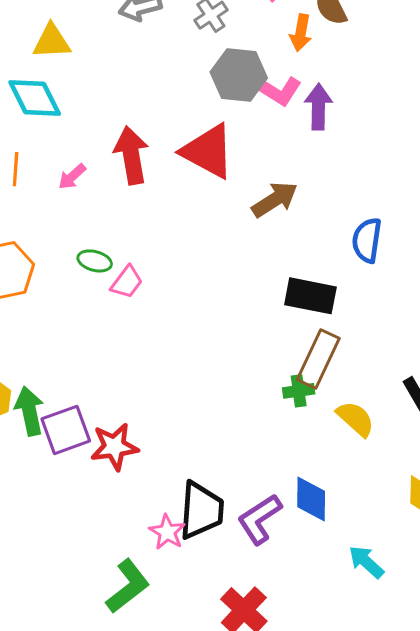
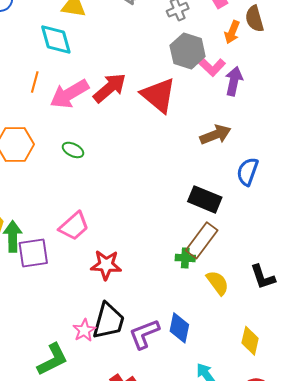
red arrow: (131, 155) -> (110, 88), turned 48
pink arrow: (72, 177) -> (69, 94), size x2.0
brown arrow: (275, 200) -> (215, 135), moved
pink trapezoid: (127, 282) -> (74, 226), moved, size x1.4
red star: (114, 447) -> (106, 265), moved

